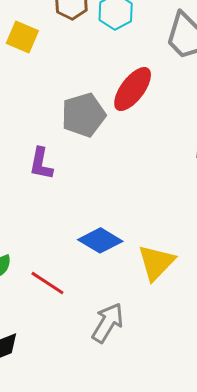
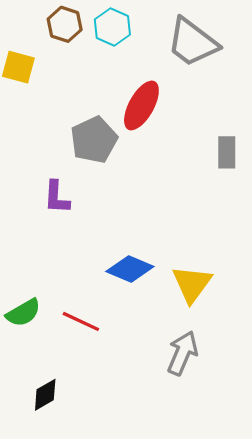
gray arrow: (108, 323) -> (183, 353), moved

